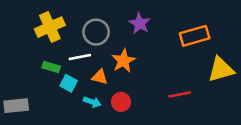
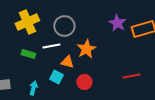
purple star: (140, 23) -> (117, 23), moved
cyan square: (69, 83) -> (56, 77), moved
cyan arrow: (92, 102) -> (33, 88), moved, turned -96

